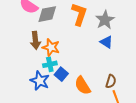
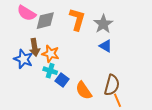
cyan cross: (50, 64) -> (50, 71), turned 32
blue star: (40, 81) -> (23, 59), moved
brown semicircle: (111, 81) -> (112, 85), size x1.5

